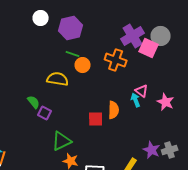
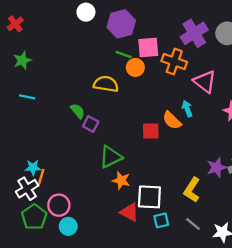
pink square: (149, 48) -> (148, 47), moved, turned -30
pink triangle: (142, 91) -> (205, 82), moved, size x1.5
cyan arrow: (136, 100) -> (187, 109), moved
orange semicircle: (114, 110) -> (172, 120), turned 132
purple star: (152, 150) -> (217, 167), turned 30

